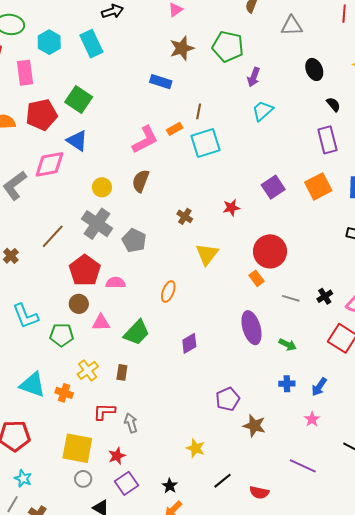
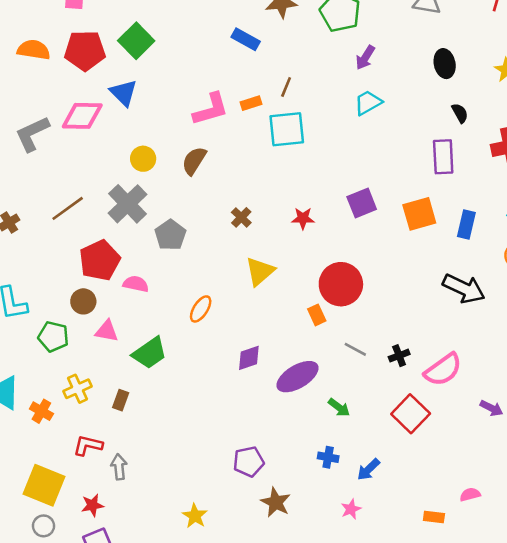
purple ellipse: (251, 328) -> (297, 377), turned 64
purple diamond: (189, 343) -> (249, 358), moved

